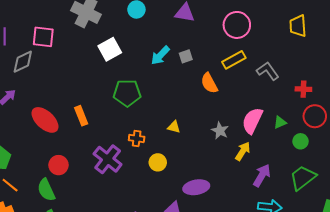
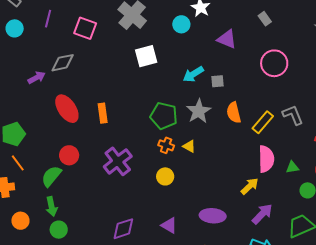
yellow rectangle: (234, 60) -> (263, 122), moved, turned -35
gray diamond: (23, 62) -> (63, 63), moved
green pentagon: (127, 93) -> (164, 116), moved
pink semicircle: (252, 121) -> (266, 159), turned 140
gray star: (220, 131) -> (199, 111), moved, size x1.4
orange cross: (137, 138) -> (166, 145), moved
purple ellipse: (196, 187) -> (213, 216), moved
green semicircle: (46, 190) -> (51, 176), turned 50

